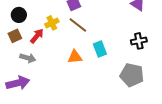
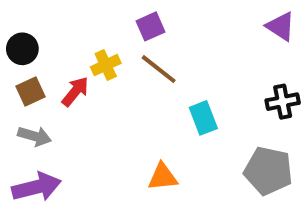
black circle: (19, 15) -> (22, 49), moved
orange triangle: (75, 57) -> (163, 177), moved
gray arrow: (28, 58) -> (35, 136), moved

